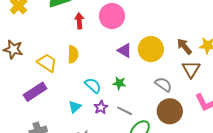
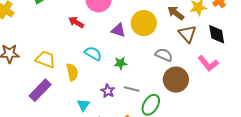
red arrow: (79, 21) -> (76, 22), moved, turned -42
yellow semicircle: (73, 54) -> (72, 72), moved
cyan semicircle: (93, 85) -> (93, 53), moved
cyan triangle: (75, 107) -> (83, 105), moved

